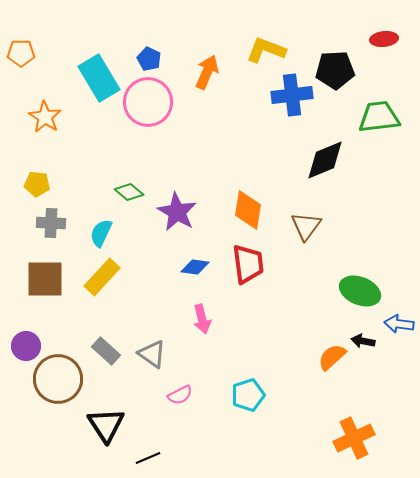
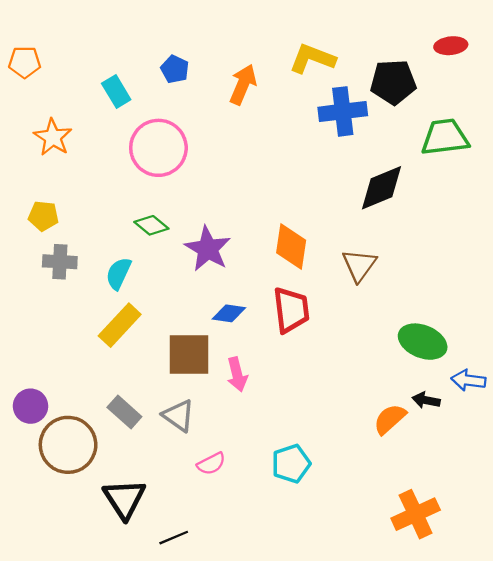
cyan rectangle: (99, 78) -> (116, 91), size x0.6
pink circle: (148, 102) -> (158, 148), moved
brown square: (45, 279) -> (189, 354), moved

